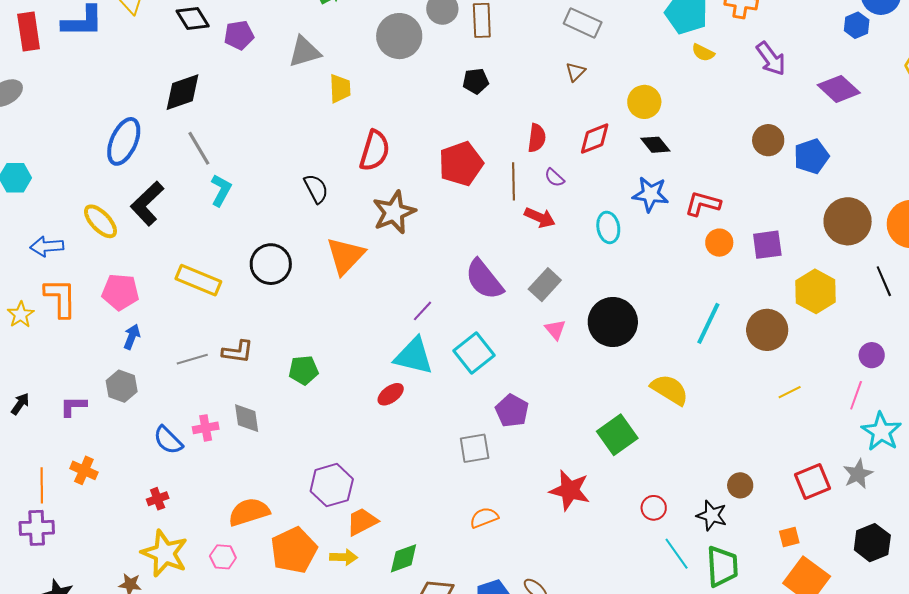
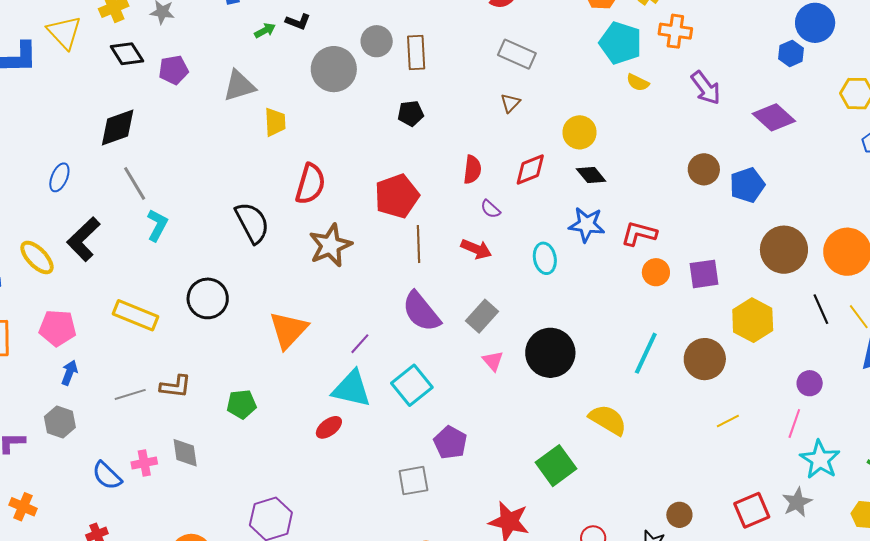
blue ellipse: (124, 141) -> (59, 177), size x0.6
brown line: (514, 181) -> (418, 244), moved
black semicircle: (316, 189) -> (252, 223), size x1.4
orange triangle: (345, 256) -> (288, 330), moved

